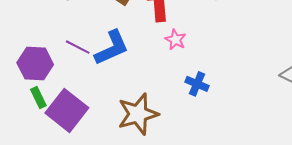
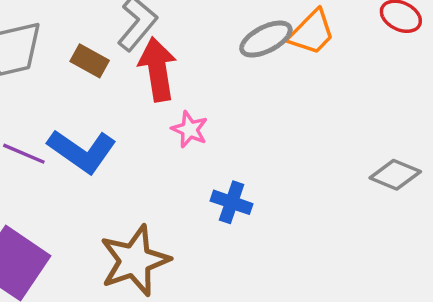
blue L-shape: (112, 48) -> (82, 151), turned 63

